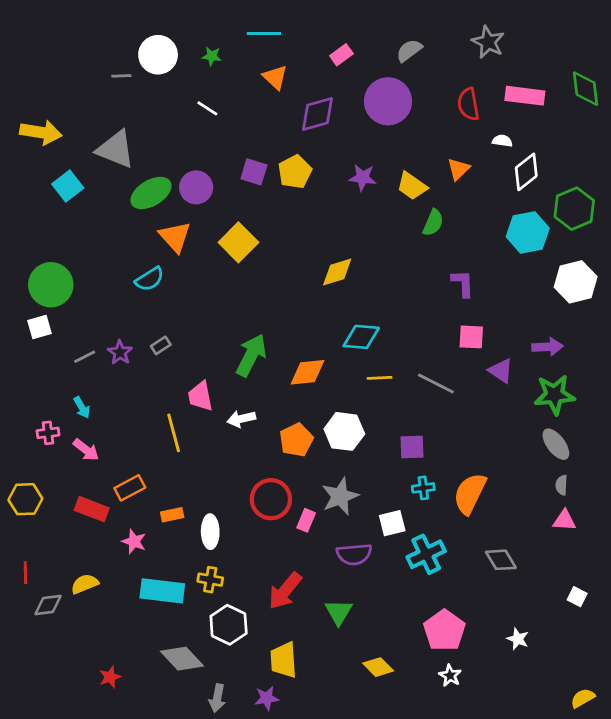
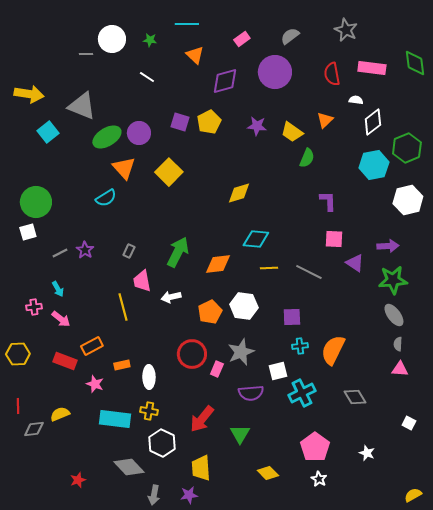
gray rectangle: (161, 345) -> (129, 251), moved, turned -32

